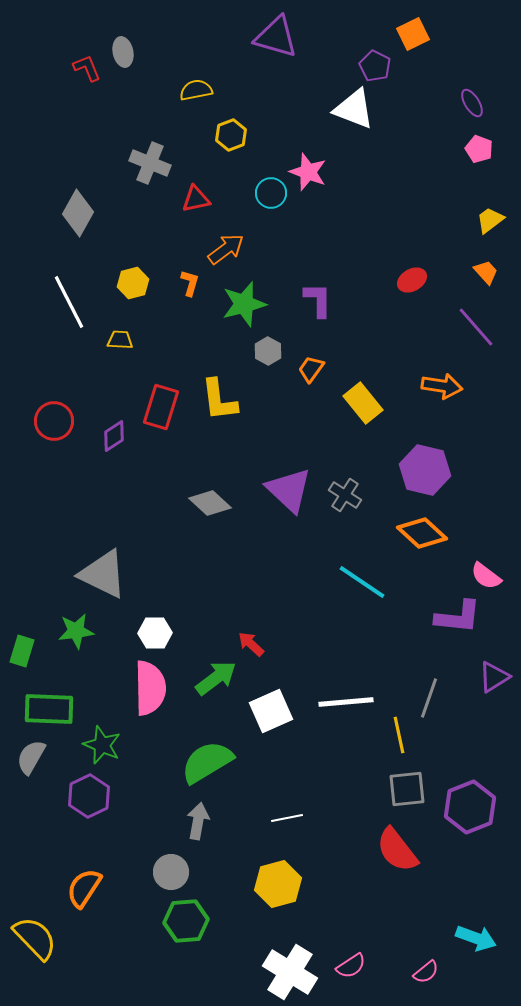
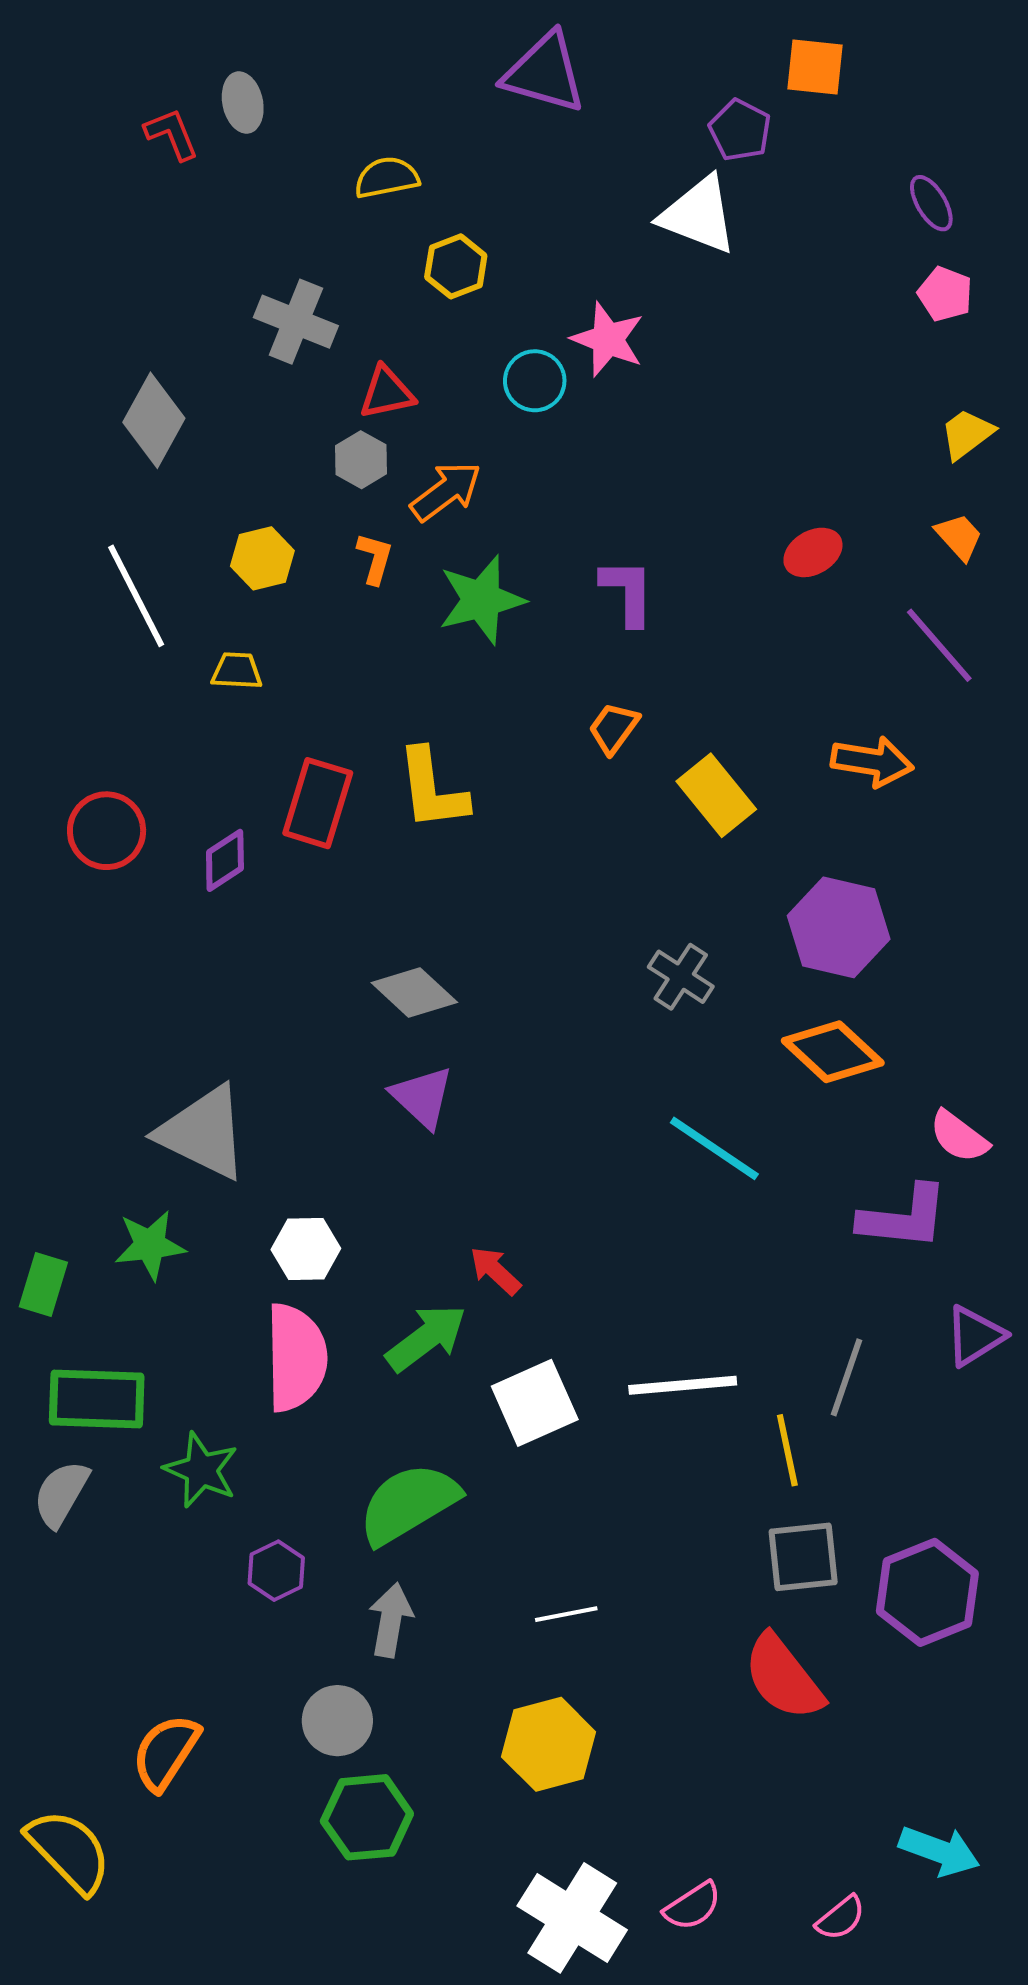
orange square: (413, 34) -> (815, 67), turned 32
gray hexagon: (268, 351) -> (361, 460), moved
purple triangle: (289, 490) -> (422, 1097), moved, size x0.7
purple hexagon: (89, 796) -> (276, 1571), moved, size x0.7

